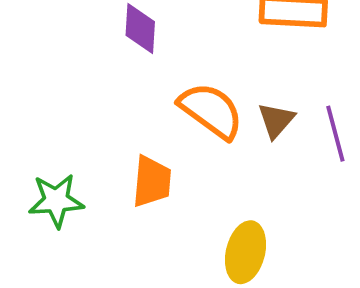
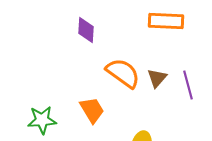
orange trapezoid: (152, 181) -> (92, 110), turned -36

